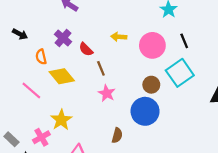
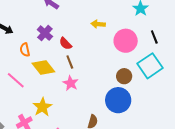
yellow arrow: (119, 37) -> (98, 24), moved
brown line: (101, 68) -> (70, 62), moved
pink star: (107, 93) -> (71, 83), moved

